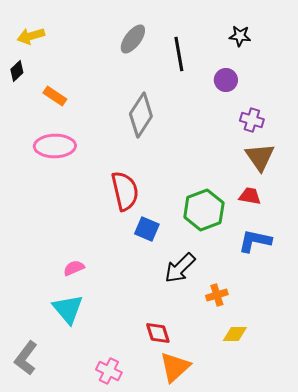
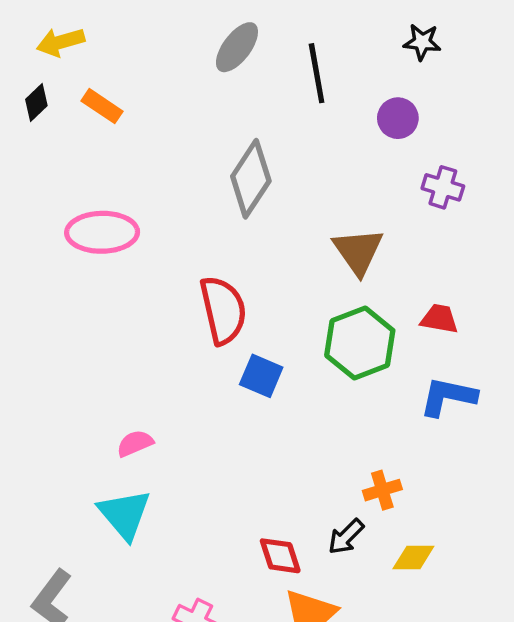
orange rectangle: (55, 96) -> (102, 106), moved
brown triangle: (260, 157) -> (358, 251), moved
black arrow: (180, 268) -> (346, 537), moved, size x0.7

